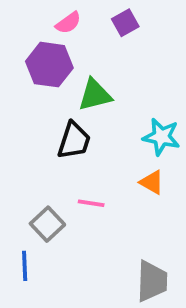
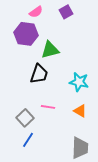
cyan star: (161, 137) -> (79, 82), moved
orange triangle: (152, 182) -> (80, 111), moved
blue line: (25, 266) -> (28, 140), moved, turned 35

